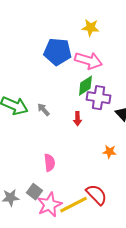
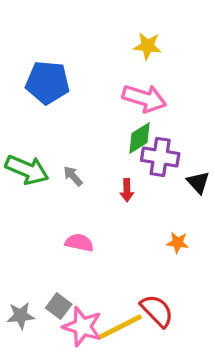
blue pentagon: (57, 52) -> (48, 82), moved
pink semicircle: (49, 163) -> (79, 243), moved, turned -72
pink star: (49, 205) -> (82, 327), turned -30

